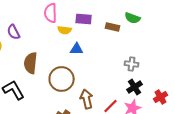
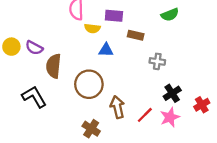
green semicircle: (133, 18) -> (170, 15), turned -42
brown rectangle: (113, 27) -> (136, 35), moved
purple semicircle: (14, 32) -> (34, 48), moved, turned -35
gray cross: (132, 64) -> (157, 61), moved

